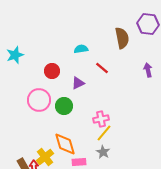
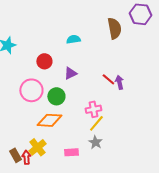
red line: (102, 68) -> (108, 79), moved
purple arrow: (148, 70) -> (119, 82), moved
orange diamond: (65, 144) -> (49, 120), moved, turned -70

